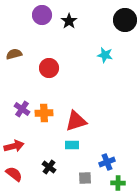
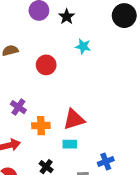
cyan star: (105, 55) -> (83, 46), moved
orange cross: (44, 113) -> (41, 126), moved

